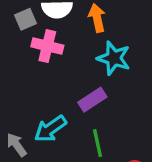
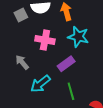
pink cross: (47, 46) -> (45, 40), moved
gray arrow: (17, 145) -> (22, 62), moved

